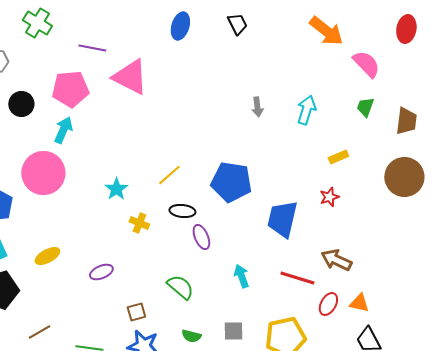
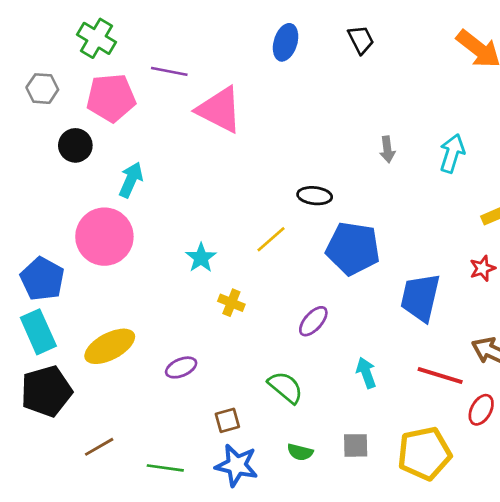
pink pentagon: (70, 89) -> (111, 98), moved
black ellipse: (182, 211) -> (315, 196), moved
purple ellipse: (201, 237) -> (313, 321), turned 65
yellow ellipse: (47, 256) -> (110, 346), size x1.5

